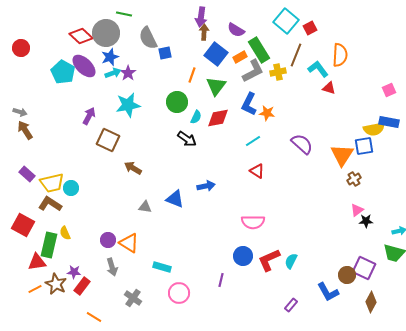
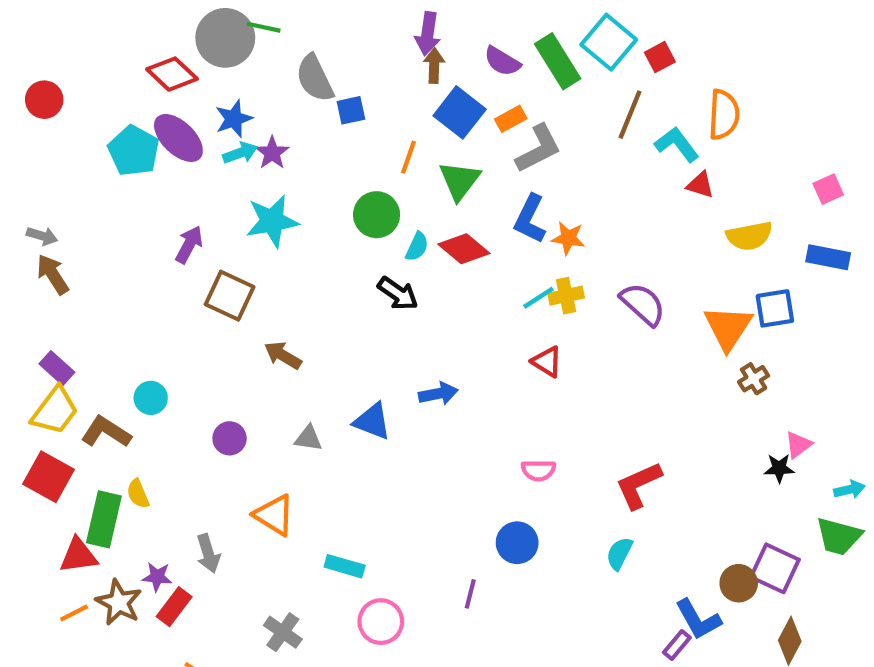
gray circle: (106, 33) -> (225, 38), moved
green rectangle: (259, 50) -> (558, 61), moved
yellow cross: (278, 72) -> (566, 296), moved
red diamond: (218, 118) -> (464, 249), turned 50
yellow semicircle: (374, 129) -> (749, 236), moved
yellow trapezoid: (52, 183) -> (55, 411), moved, turned -40
pink triangle: (357, 210) -> (798, 445), moved
pink semicircle: (253, 222) -> (538, 470), size x0.7
purple circle: (108, 240) -> (230, 438), moved
red L-shape: (269, 260) -> (639, 485), moved
gray arrow: (112, 267) -> (208, 553), moved
purple rectangle: (291, 305) -> (677, 645), moved

